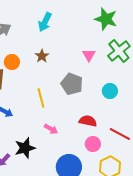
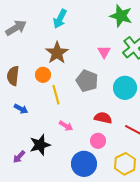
brown star: (42, 56) -> (57, 53), size x1.6
orange circle: (12, 62) -> (43, 75), moved
cyan circle: (110, 91) -> (125, 88), size x1.5
pink circle: (93, 144) -> (98, 141), moved

